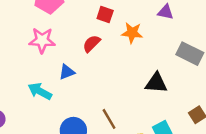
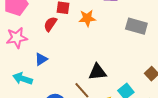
red semicircle: (92, 44) -> (50, 24), moved
black triangle: (156, 83) -> (97, 72), moved

